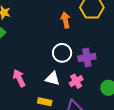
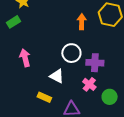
pink arrow: (19, 78) -> (25, 58), moved
pink cross: (76, 81) -> (89, 84), moved, turned -32

